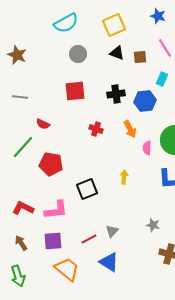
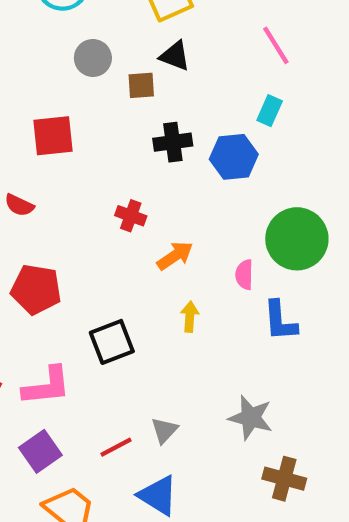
brown square: (140, 57) -> (141, 85), moved
red square: (75, 91) -> (53, 136), moved
orange arrow: (130, 129) -> (175, 256), moved, turned -96
pink semicircle: (147, 148) -> (244, 275), moved
gray star: (153, 225) -> (251, 418), size x1.5
purple square: (53, 241) -> (40, 451), turned -30

